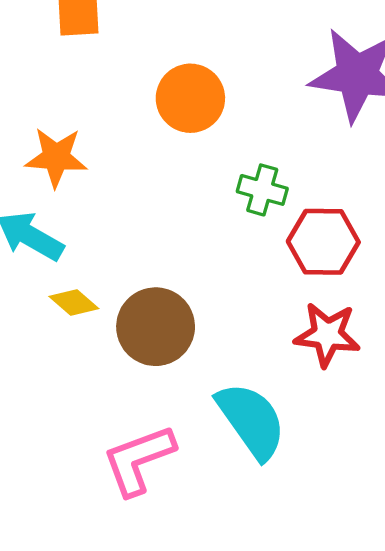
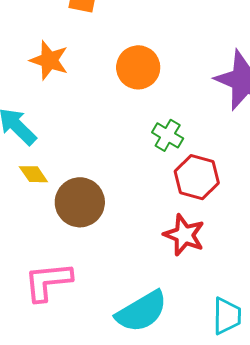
orange star: (56, 157) -> (49, 60), moved
cyan semicircle: (251, 420) -> (142, 311), moved, turned 80

